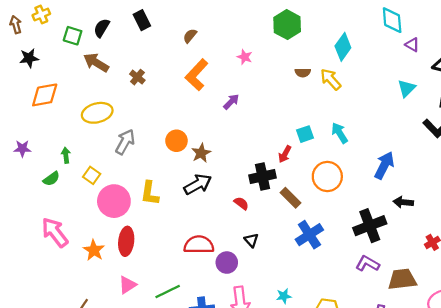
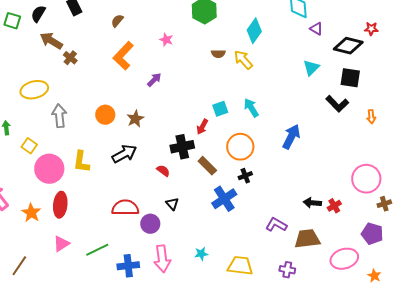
brown arrow: (96, 63) -> (51, 41), moved
gray arrow: (125, 142) -> (59, 116), turned -35
brown star: (201, 153) -> (135, 119), moved
black arrow: (403, 202) -> (312, 203), moved
black cross: (370, 226) -> (245, 176), moved, size x0.5

